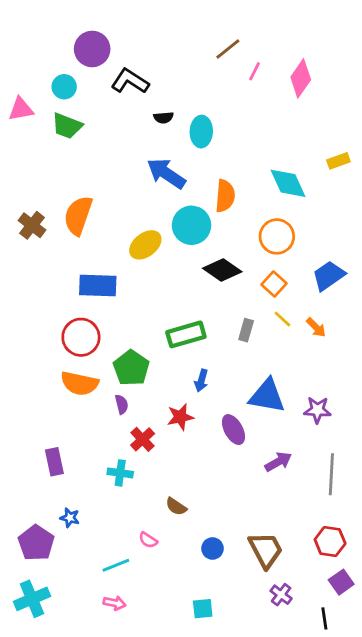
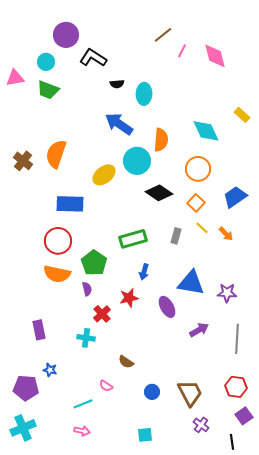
pink diamond: (301, 78) -> (215, 56), turned -48
yellow rectangle: (338, 161) -> (242, 115), turned 63
purple pentagon: (36, 543) -> (26, 388), turned -30

